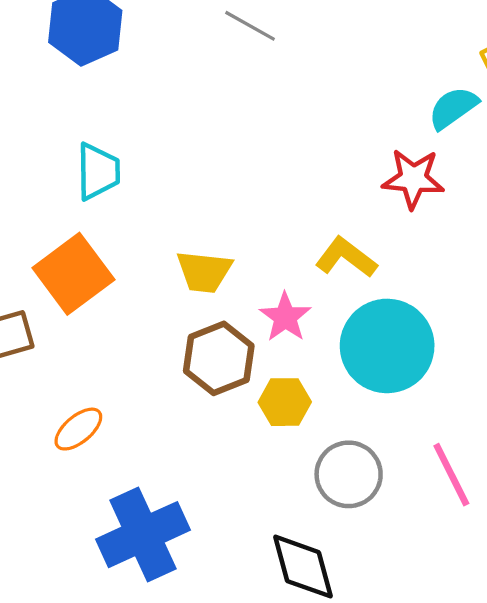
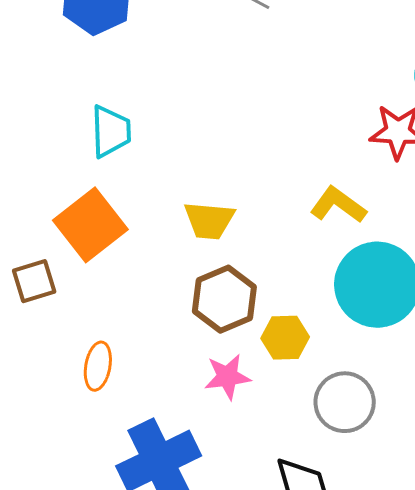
pink star: (285, 317) -> (227, 377), moved, turned 30
orange ellipse: (78, 429) -> (98, 366), turned -39

